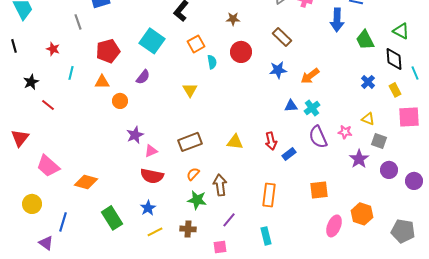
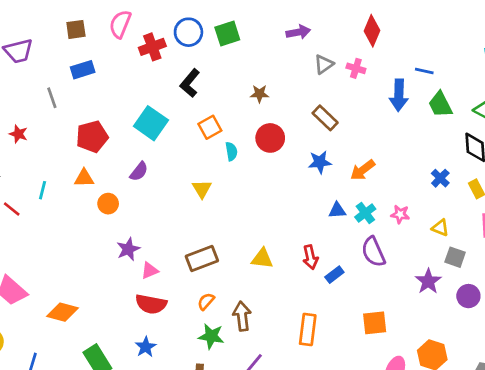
green trapezoid: (365, 40) -> (440, 104), moved
cyan line: (71, 73) -> (42, 190), moved
pink star: (345, 132) -> (400, 214), moved

